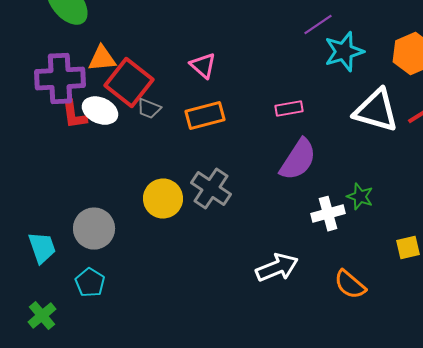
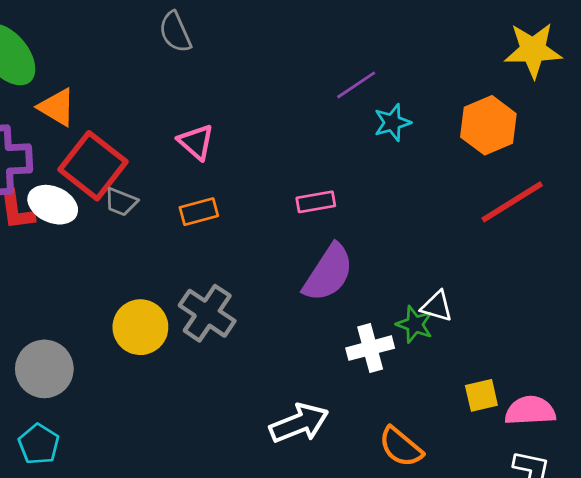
cyan star: (344, 52) -> (392, 123), size x0.7
orange triangle: (102, 59) -> (57, 107), moved, turned 36
white triangle: (376, 111) -> (437, 306), moved, size x0.5
orange rectangle: (205, 116) -> (199, 212), size x0.7

